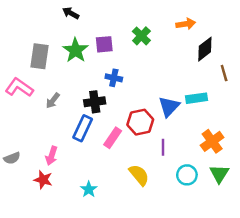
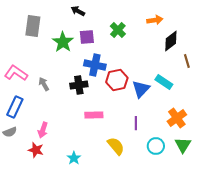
black arrow: (71, 13) -> (78, 11), moved
gray rectangle: (40, 56) -> (33, 26), moved
blue cross: (114, 78) -> (95, 65), size x1.5
cyan rectangle: (197, 98) -> (164, 82), turned 42
gray arrow: (53, 101) -> (44, 84), turned 112
red hexagon: (140, 122) -> (117, 80), moved
blue rectangle: (83, 128) -> (15, 107), moved
pink rectangle: (113, 138) -> (94, 115), turned 54

